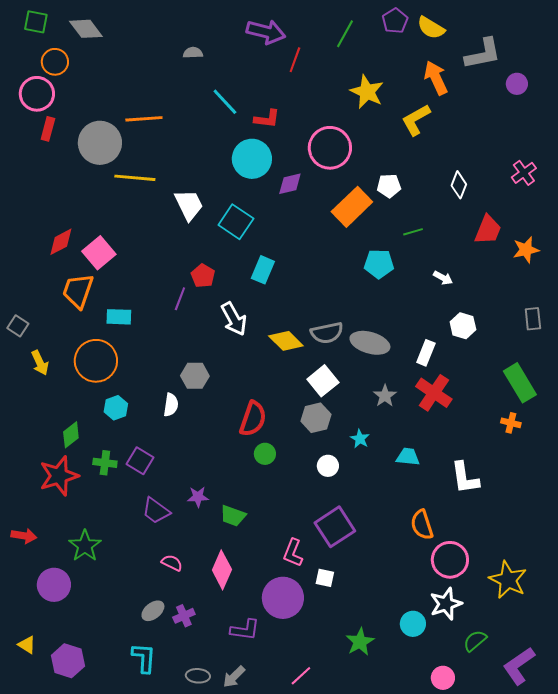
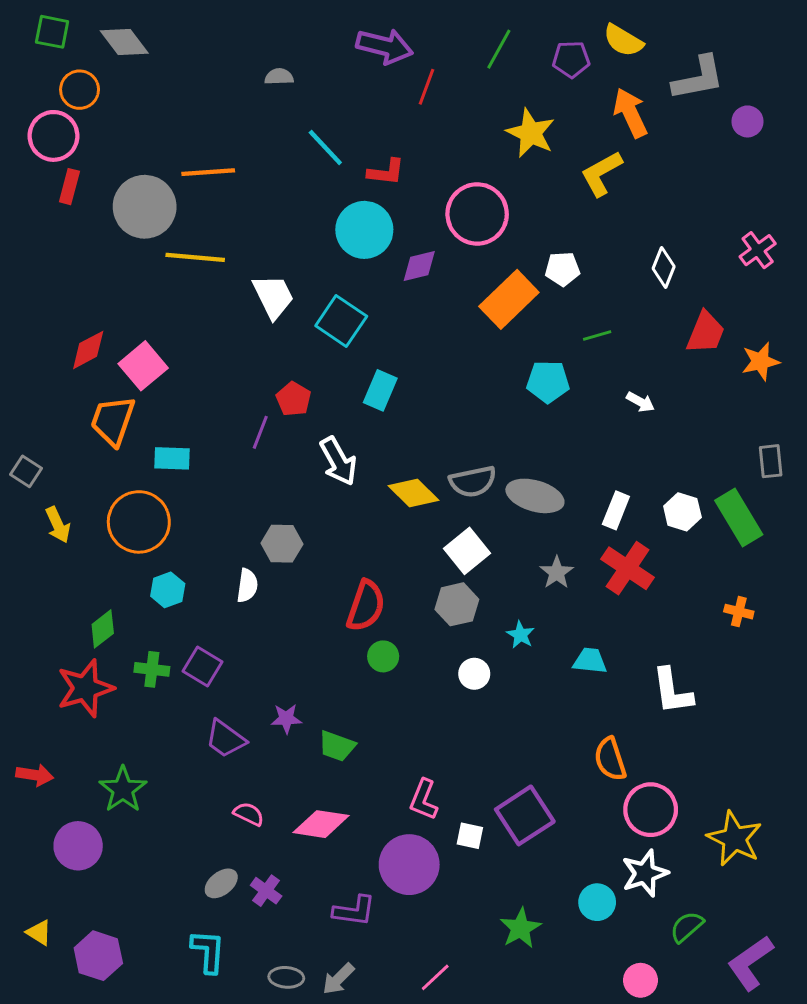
purple pentagon: (395, 21) -> (571, 59), moved, turned 30
white hexagon: (463, 326) -> (682, 512), moved
green rectangle: (520, 383) -> (739, 518), moved
purple square: (335, 527) -> (525, 815), moved
pink diamond: (222, 570) -> (321, 824), turned 75
purple cross: (184, 616) -> (266, 891), turned -30

